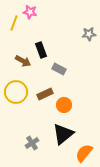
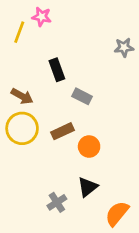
brown arrow: (23, 61) -> (22, 96), moved
black triangle: (63, 134) -> (88, 187), size x0.7
gray cross: (32, 143) -> (57, 202), moved

